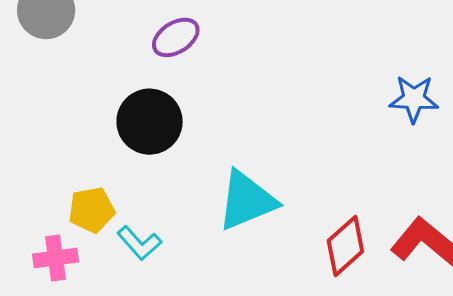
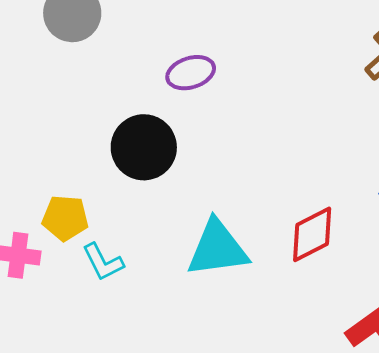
red diamond: (345, 246) -> (312, 234), moved

